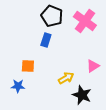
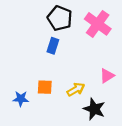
orange square: (28, 66) -> (45, 87), moved

